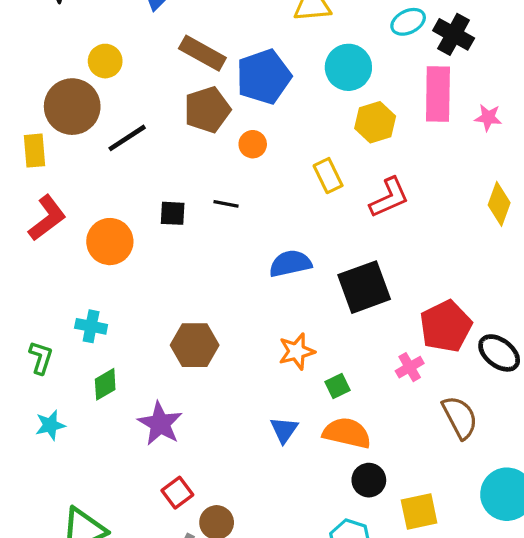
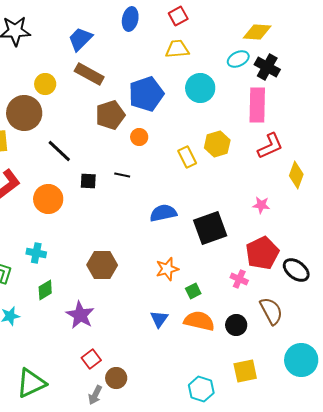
brown rectangle: (202, 53) -> (89, 74), moved
pink star: (488, 118) -> (261, 205), moved
yellow hexagon: (375, 122) -> (217, 144), moved
black line: (127, 138) -> (59, 151), moved, turned 76
red L-shape: (389, 198) -> (270, 146), moved
pink cross: (410, 367) -> (239, 279), turned -36
black circle: (369, 480) -> (236, 325), moved

